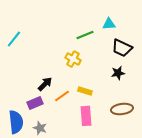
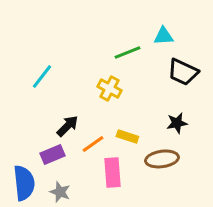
cyan line: (14, 39) -> (42, 76), moved
black star: (118, 73) -> (177, 123), moved
brown ellipse: (122, 109) -> (162, 159), moved
pink rectangle: (86, 116) -> (112, 172), moved

